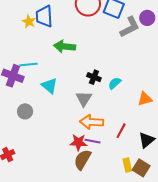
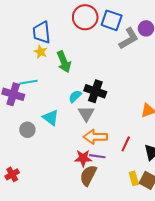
yellow star: (29, 22) -> (41, 52), moved
green arrow: (65, 46) -> (64, 62), turned -115
black cross: (94, 77) -> (95, 91), size x1.5
cyan semicircle: (115, 83) -> (75, 96), moved
cyan triangle: (49, 86) -> (51, 118), moved

